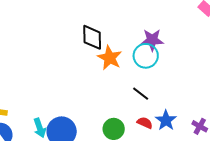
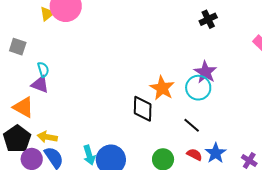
black diamond: (92, 37) -> (143, 109), moved
purple star: (152, 40) -> (205, 72), turned 30

